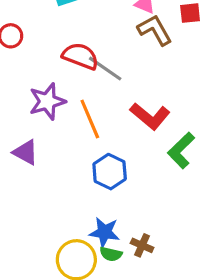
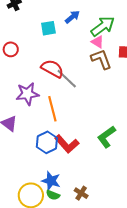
red L-shape: (150, 116) -> (67, 144), moved
blue hexagon: (110, 172) -> (47, 142), moved
brown cross: (142, 245) -> (81, 193), moved

